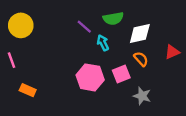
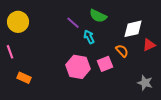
green semicircle: (113, 18) -> (98, 16), turned 36
white diamond: (140, 34) -> (133, 29), moved
gray star: (142, 96) -> (145, 83), moved

